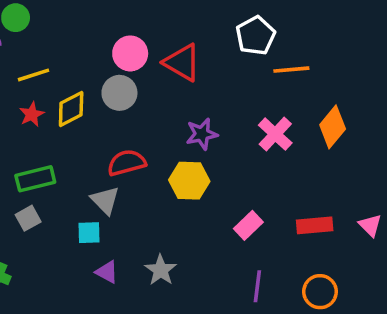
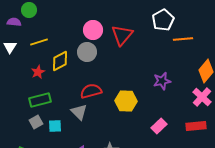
red triangle: (182, 62) -> (122, 35), turned 40
red star: (32, 114) -> (38, 72), moved
purple star: (202, 134) -> (162, 81), moved
pink cross: (275, 134) -> (202, 97), moved
cyan square: (89, 233) -> (55, 126), moved

